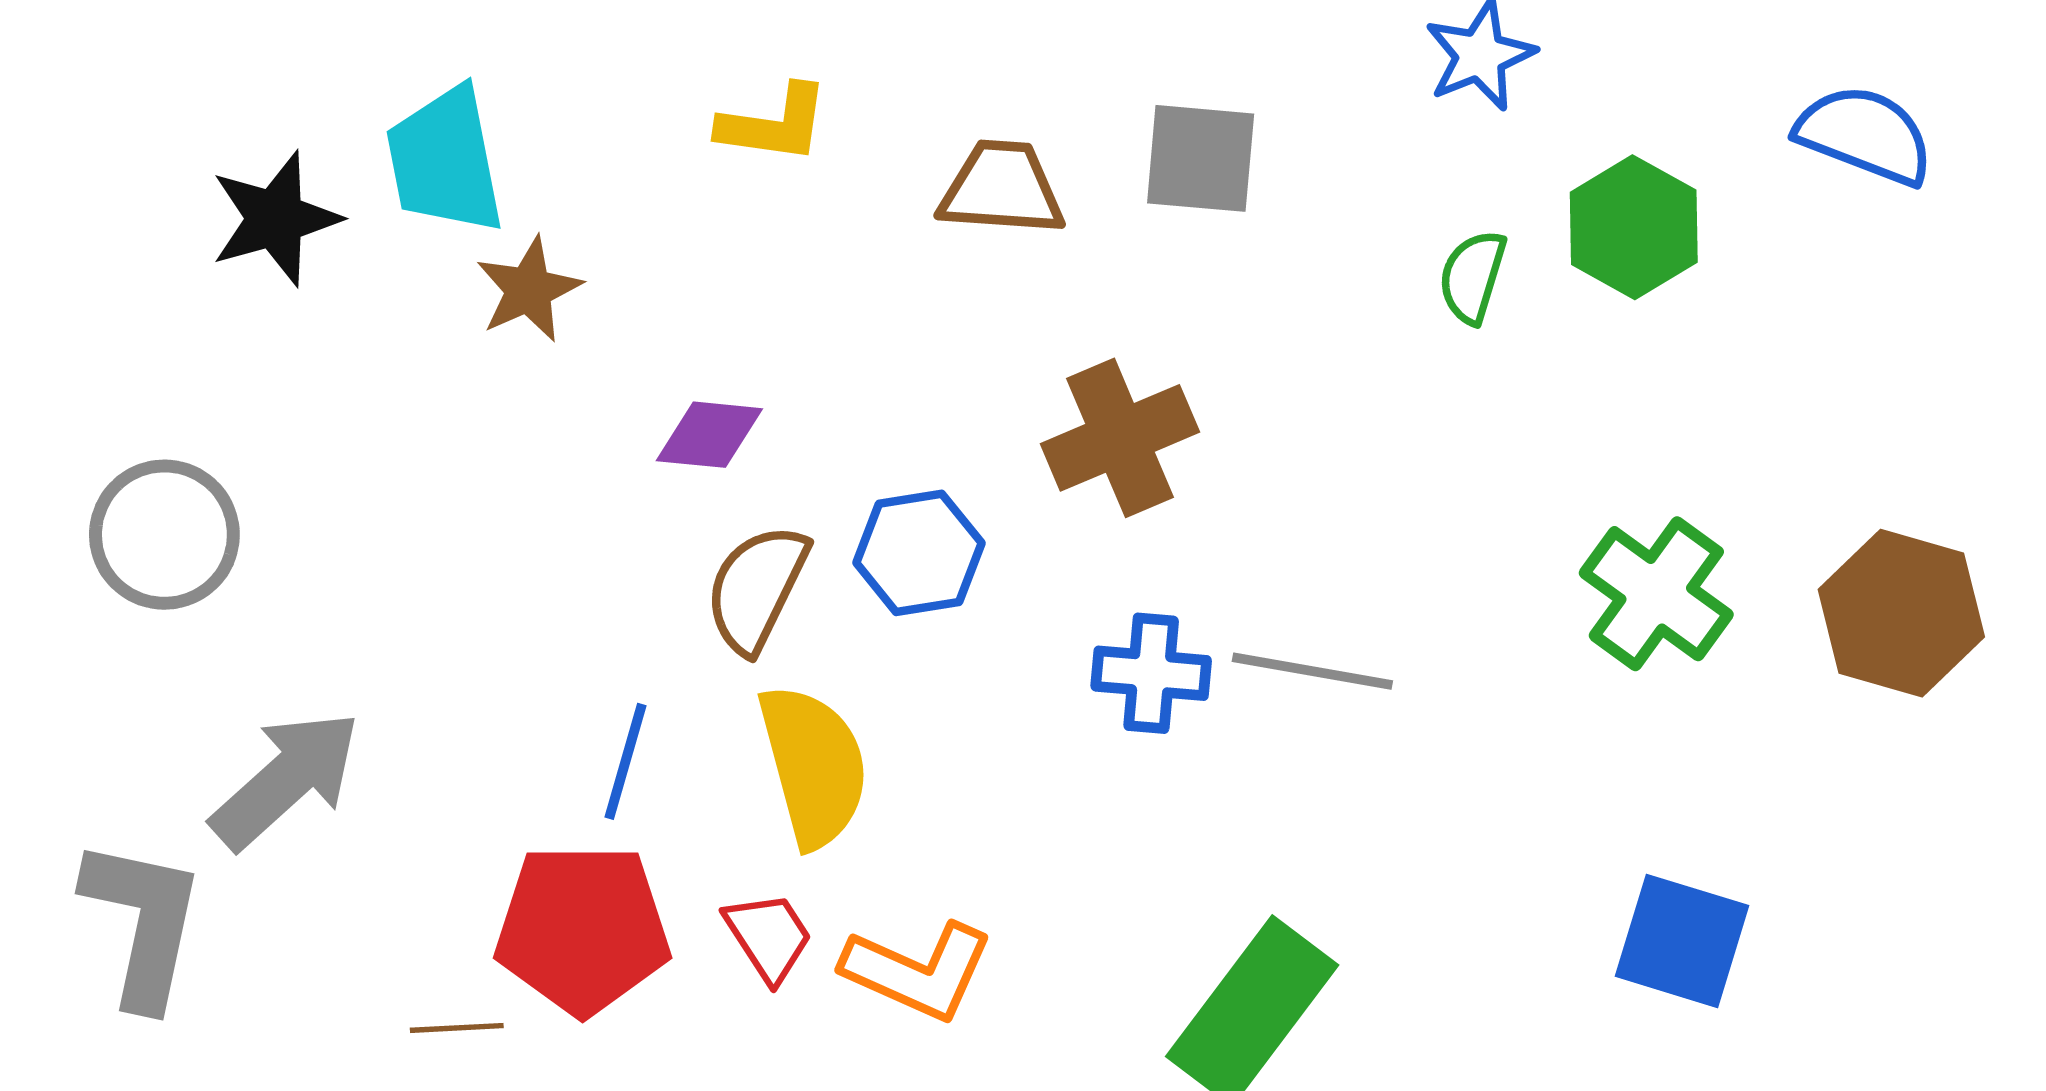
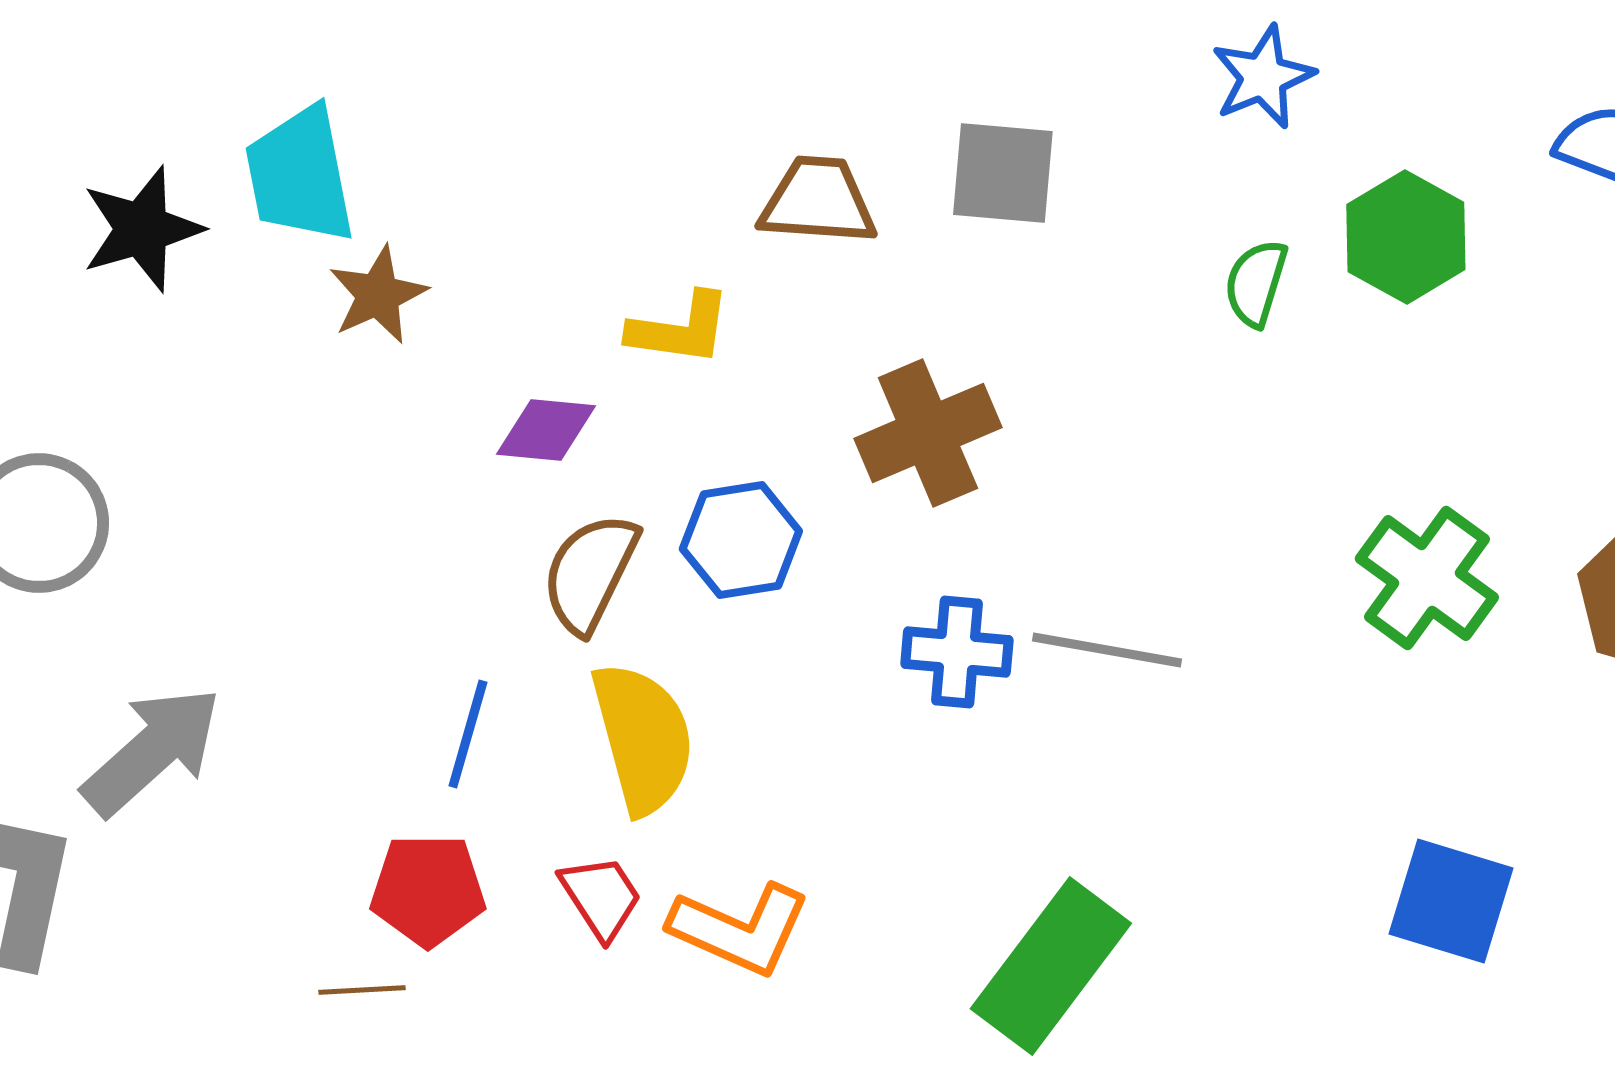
yellow L-shape: (774, 124) -> (680, 329), moved
red pentagon: (583, 929) -> (428, 890), size x0.7
brown line: (457, 1028) -> (362, 990), moved

